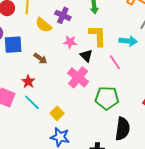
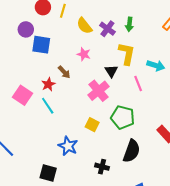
purple cross: (63, 15) -> (107, 29), moved
yellow semicircle: (44, 25) -> (84, 26), moved
pink star: (70, 42) -> (84, 54), moved
brown arrow: (40, 58) -> (64, 72), moved
yellow square: (57, 113) -> (92, 125), moved, turned -32

